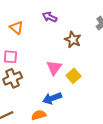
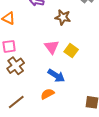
blue arrow: (52, 98) -> (56, 76), turned -114

